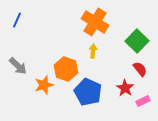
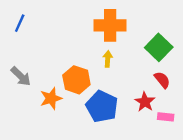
orange cross: (95, 22) -> (110, 25), turned -32
pink rectangle: (143, 101) -> (166, 117), turned 32

